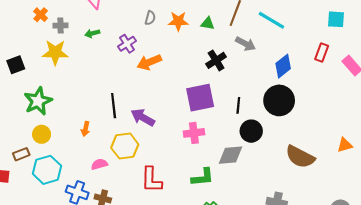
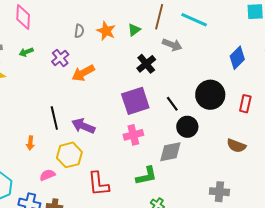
orange star: (178, 21) -> (106, 31), turned 30
green triangle: (208, 23) -> (134, 30), turned -40
red rectangle: (322, 53) -> (245, 104), moved
blue diamond: (283, 66) -> (237, 58), moved
black line: (238, 105) -> (172, 104), turned -35
brown semicircle: (300, 157) -> (236, 146), size x0.7

